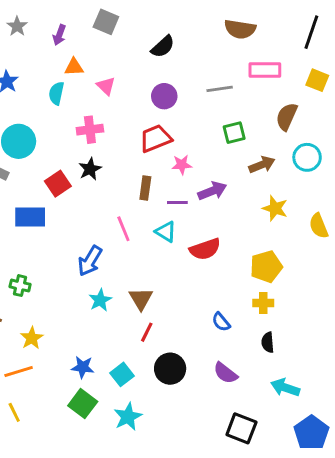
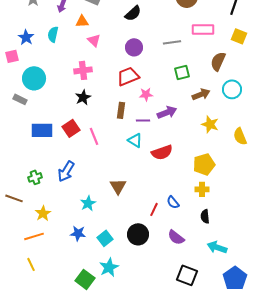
orange triangle: (74, 67) -> (82, 21), moved
cyan semicircle: (56, 93) -> (53, 34), moved
red square: (58, 184) -> (71, 128), moved
pink line: (123, 229) -> (94, 136), moved
blue arrow: (90, 261) -> (66, 171), moved
green cross: (20, 286) -> (35, 177), turned -32
cyan star: (100, 300) -> (88, 203), moved
red line: (147, 332) -> (154, 209), moved
green square: (83, 404) -> (85, 279), moved

